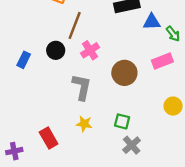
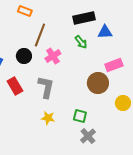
green arrow: (173, 34) -> (81, 42), moved
brown circle: (124, 73) -> (98, 83), moved
red rectangle: (49, 138) -> (15, 86), moved

